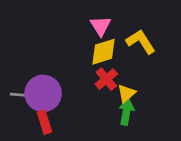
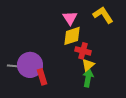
yellow L-shape: (141, 42) -> (103, 15), moved
red cross: (106, 79) -> (83, 51), moved, turned -35
red rectangle: (45, 122) -> (42, 77), moved

